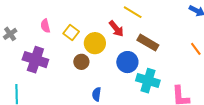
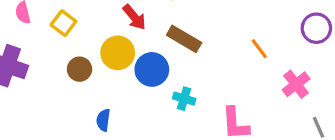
yellow circle: (95, 43) -> (118, 53), moved
cyan cross: (148, 81) -> (184, 99), size x0.6

